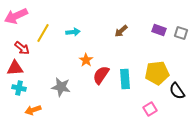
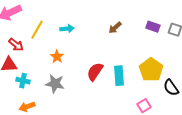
orange star: (86, 60) -> (57, 57), moved
yellow pentagon: (157, 73) -> (151, 70), turned -30
cyan cross: (19, 88) -> (23, 81), moved

